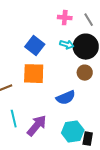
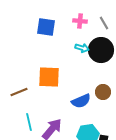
blue square: (35, 46) -> (46, 27), moved, turned -30
brown circle: (85, 73) -> (103, 92), moved

